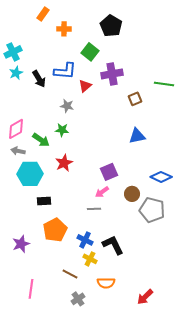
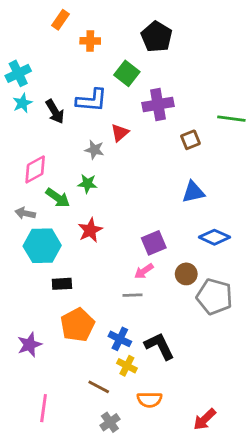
red triangle: (85, 86) -> (120, 133), moved
pink diamond: (16, 129) -> (35, 169), moved
blue diamond: (161, 177) -> (214, 237), moved

